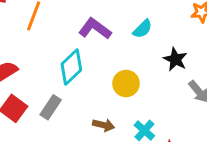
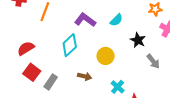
gray rectangle: (51, 107) -> (51, 82), moved
brown arrow: (104, 125) -> (85, 76), moved

